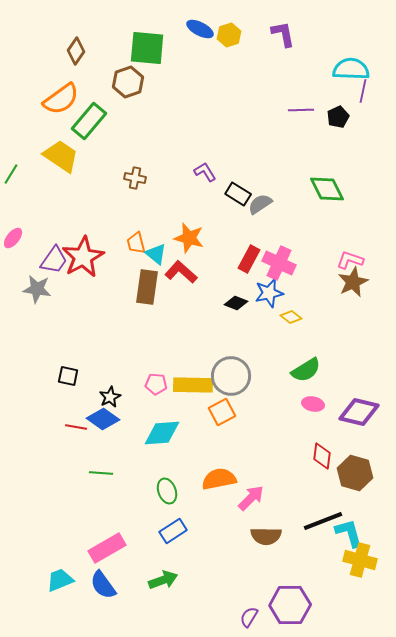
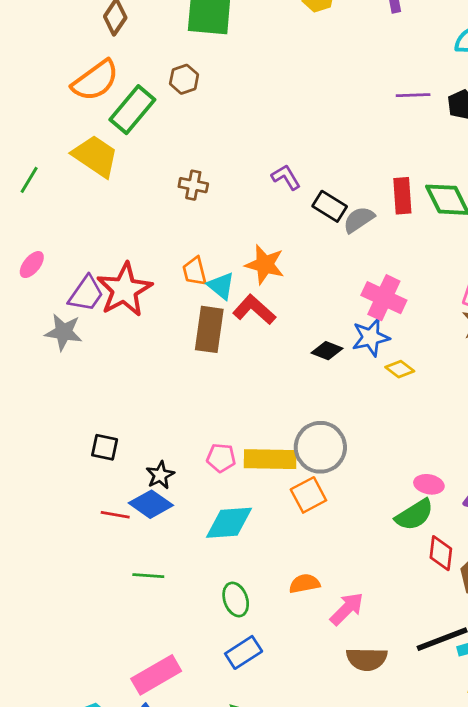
brown hexagon: (128, 82) -> (184, 79), moved, size x0.7
red rectangle: (249, 259) -> (402, 196), moved, turned -32
green semicircle: (306, 370) -> (414, 515), moved
orange semicircle: (219, 479) -> (304, 584), size x0.7

